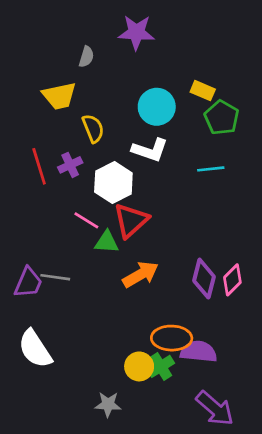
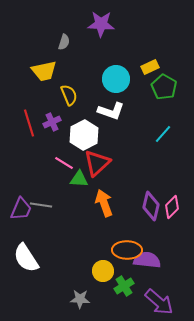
yellow rectangle: (203, 91) -> (150, 67), turned -48
cyan line: (211, 169) -> (163, 134), moved, turned -42
orange arrow: (140, 274) -> (104, 203), turned -80
green cross: (161, 366) -> (124, 286), moved

